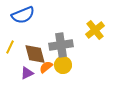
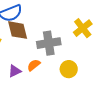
brown diamond: (35, 54) -> (18, 30), moved
yellow circle: (63, 65) -> (69, 69), moved

